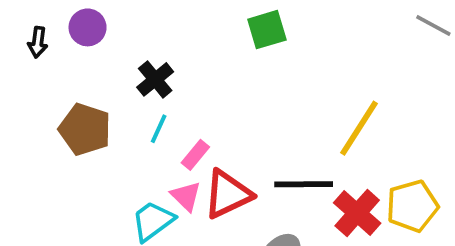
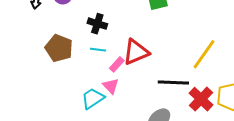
black cross: (155, 79) -> (97, 24), turned -36
cyan line: (159, 129) -> (98, 50), turned 70
red triangle: (228, 194) -> (136, 52), moved

